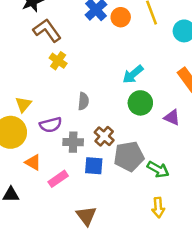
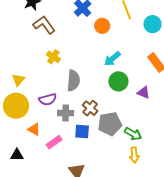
orange circle: (121, 17) -> (102, 26), moved
yellow cross: (58, 61) -> (53, 57), moved
gray semicircle: (83, 101) -> (73, 81), size x1.5
yellow triangle: (23, 104) -> (18, 80), moved
yellow arrow: (158, 207) -> (134, 155), moved

